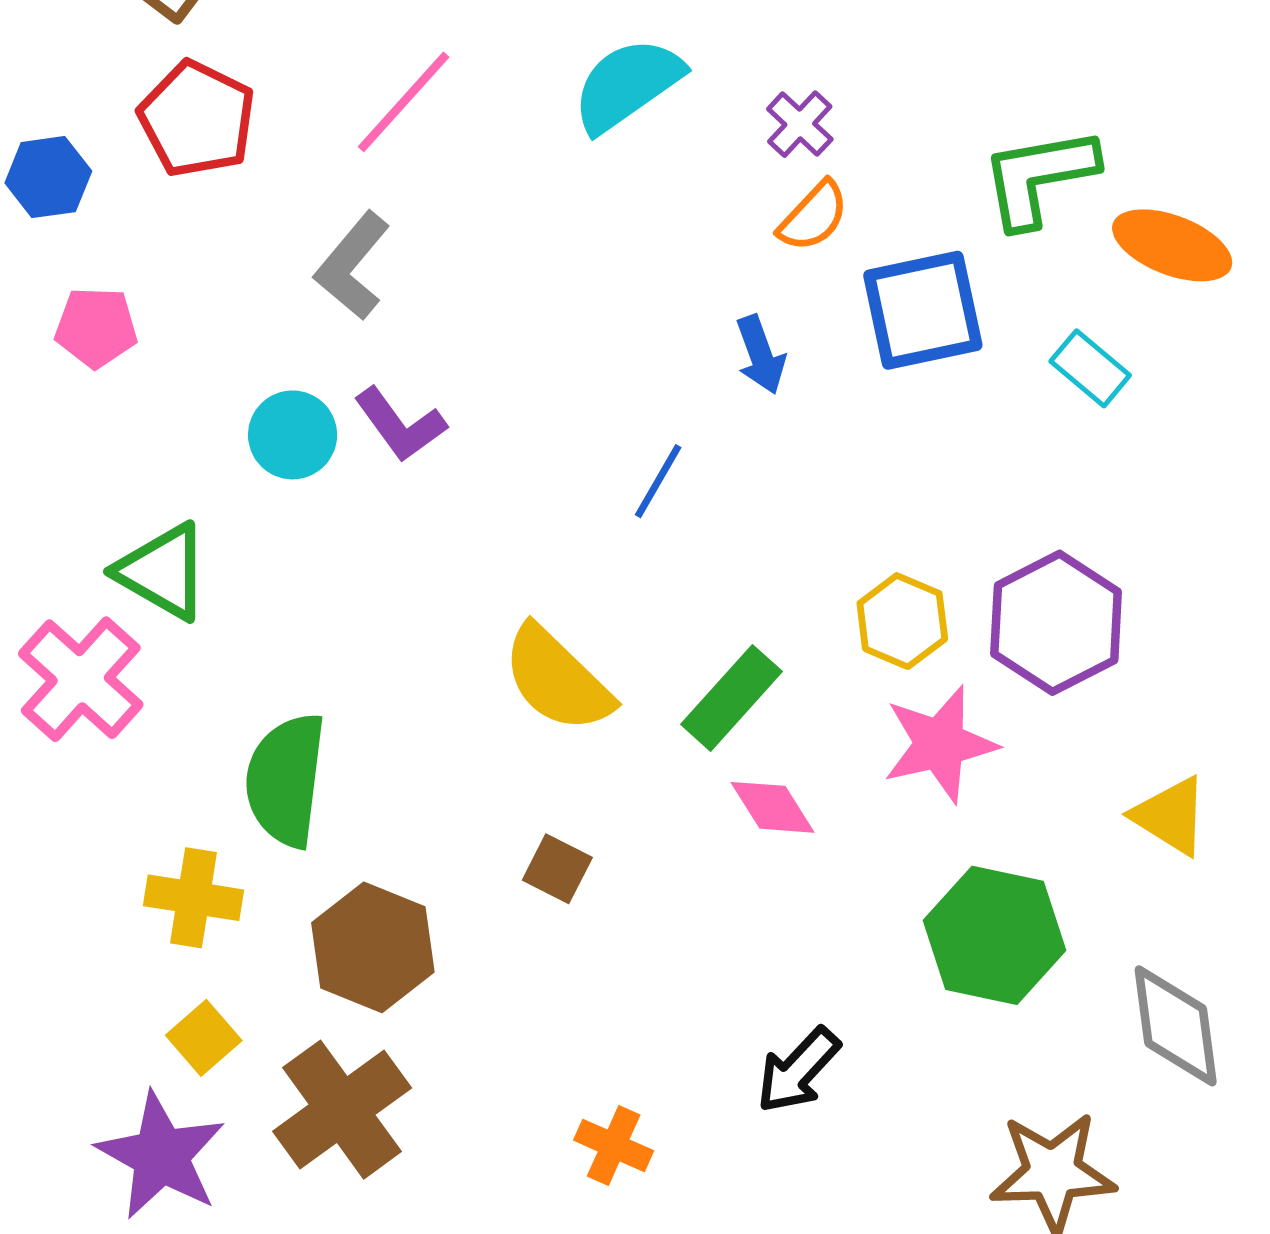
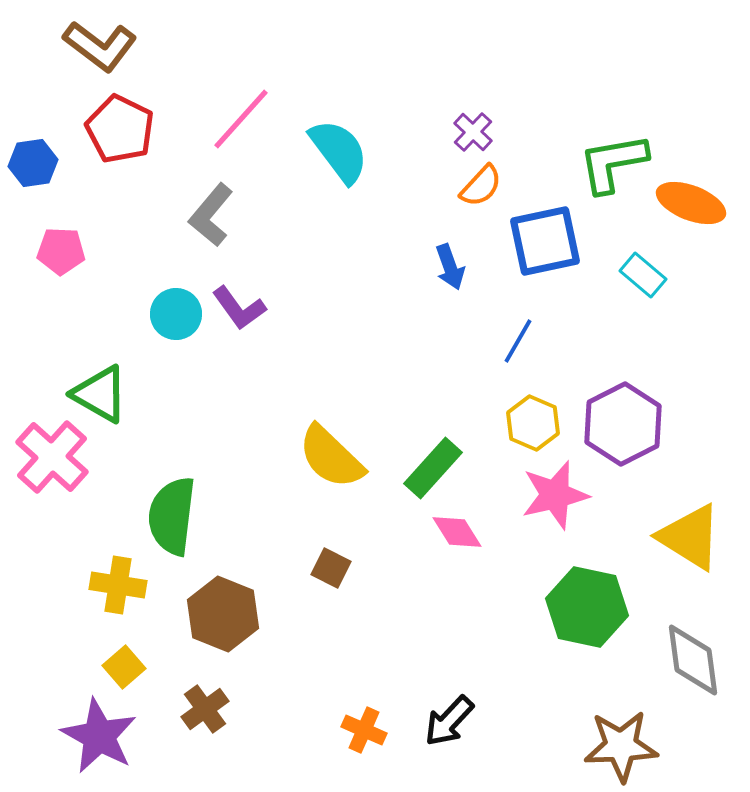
cyan semicircle: (627, 85) -> (339, 151), moved, turned 88
blue line: (658, 481) -> (518, 341), moved
yellow triangle: (1170, 816) -> (690, 537), size x1.4
black arrow: (798, 1070) -> (449, 721), moved
brown cross: (342, 1110) -> (205, 709), size x0.6

